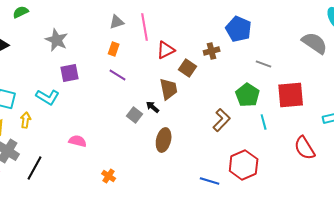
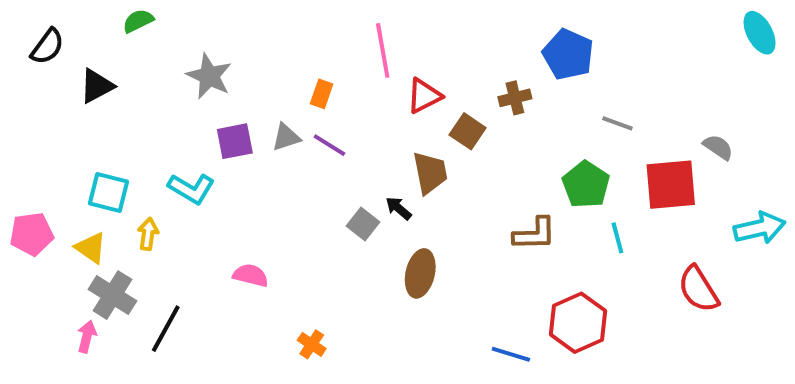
gray triangle: (117, 22) -> (286, 137), moved
gray semicircle: (315, 43) -> (718, 147), moved, size x0.6
brown L-shape: (222, 120) -> (535, 234), turned 45

